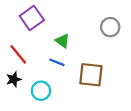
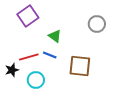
red line: (18, 54) -> (29, 57), moved, turned -66

